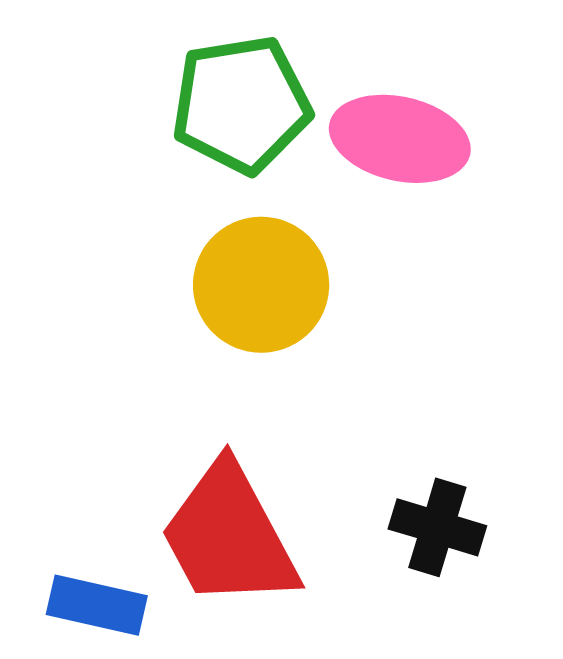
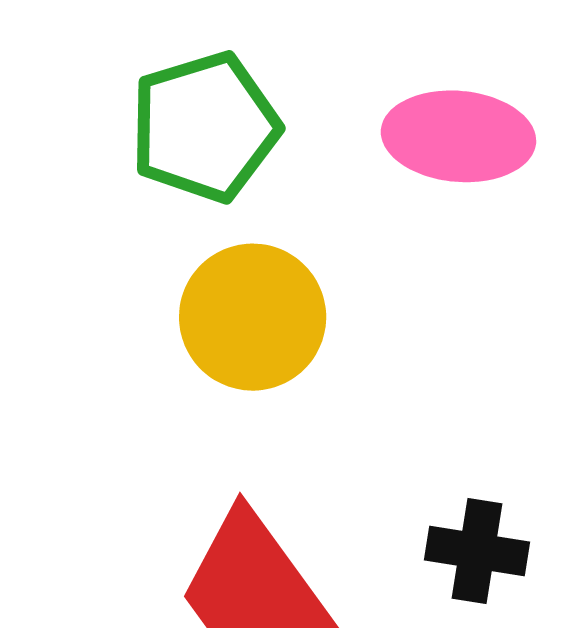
pink ellipse: (400, 139) -> (458, 136), moved

